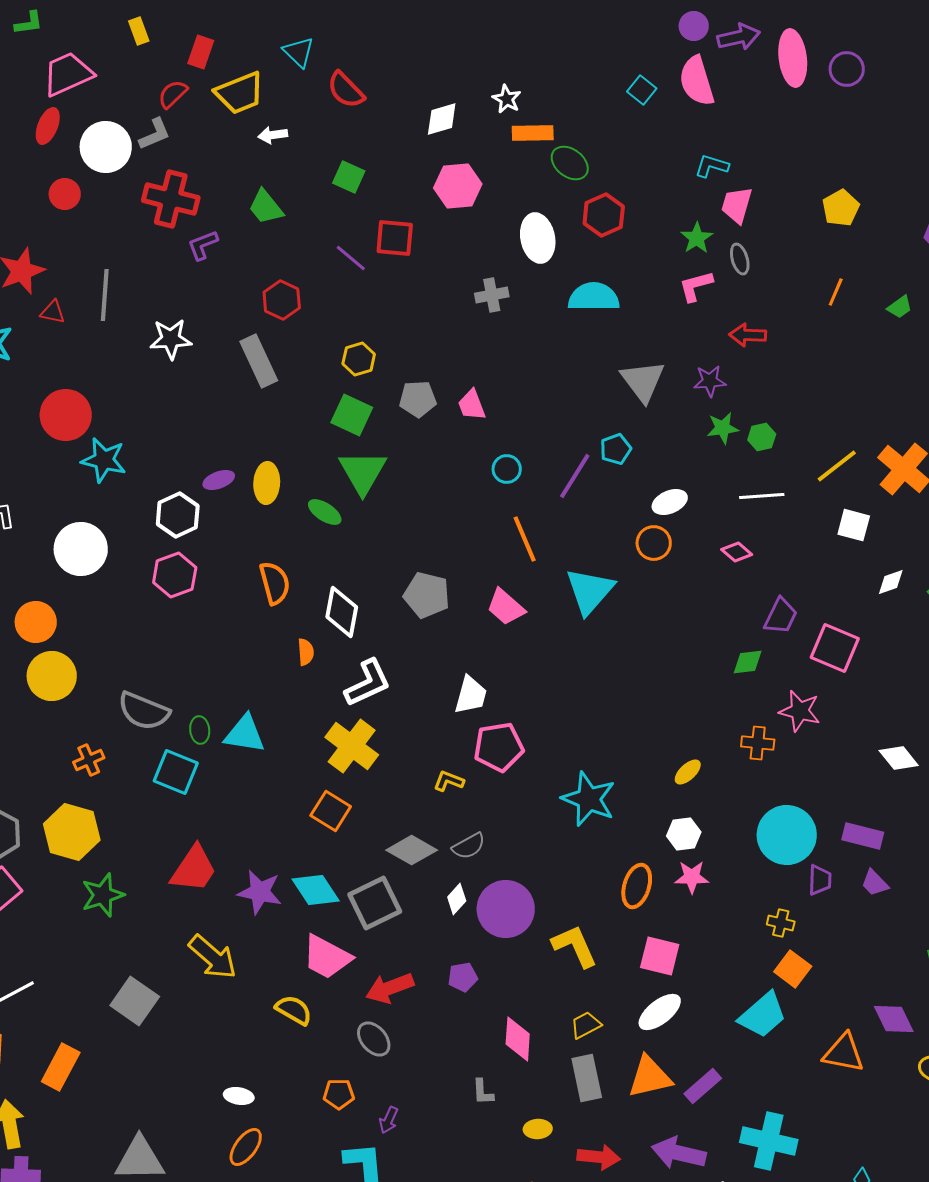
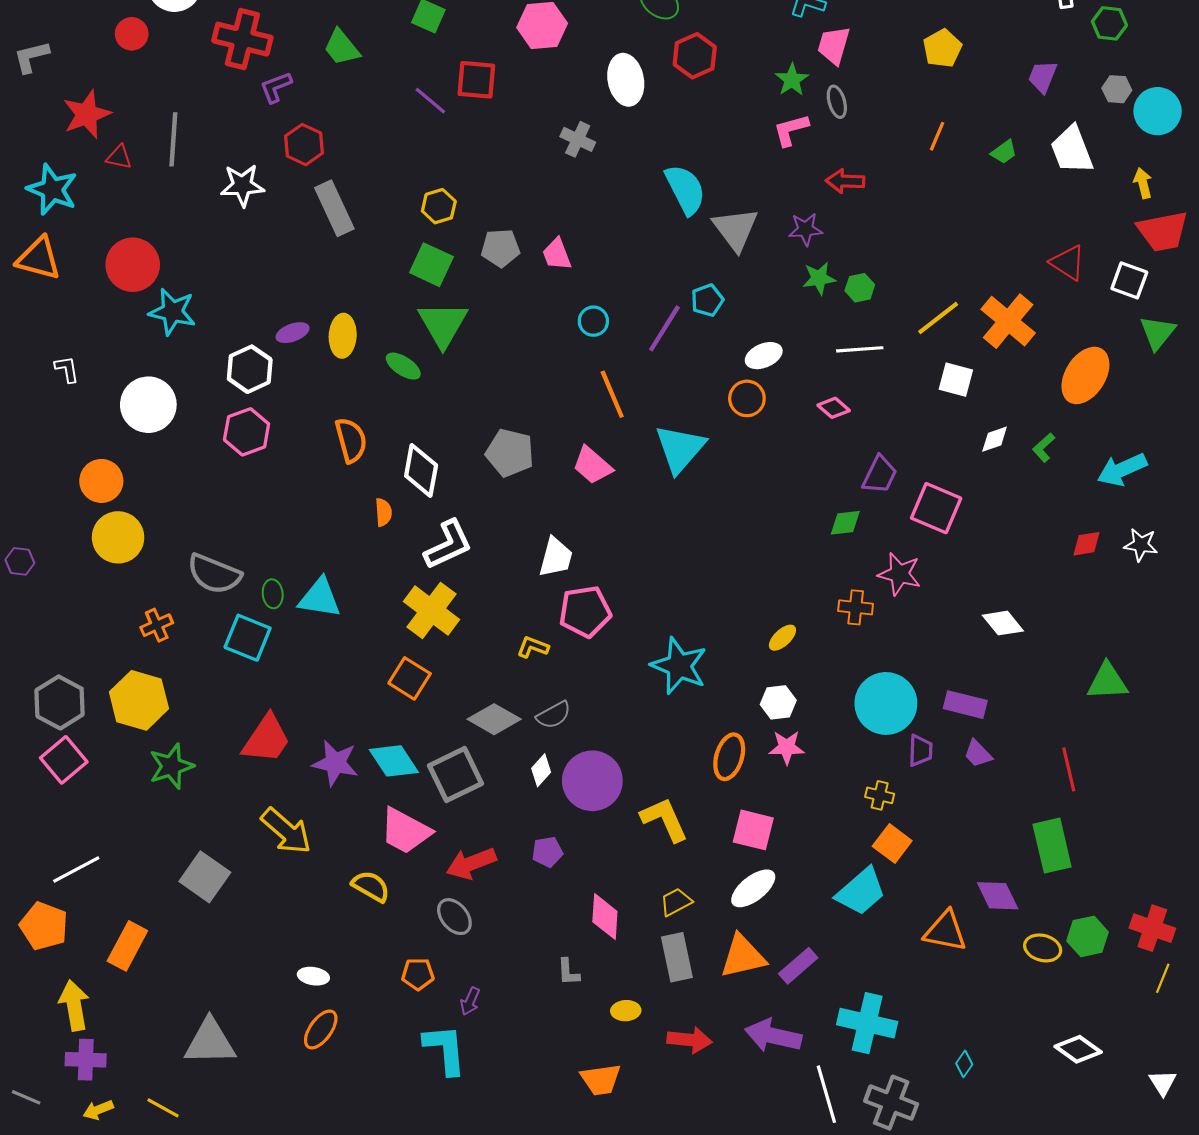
gray cross: (492, 295) -> (578, 139), turned 36
cyan semicircle: (594, 297) -> (685, 189), moved, turned 63
red hexagon: (282, 300) -> (304, 145), moved

